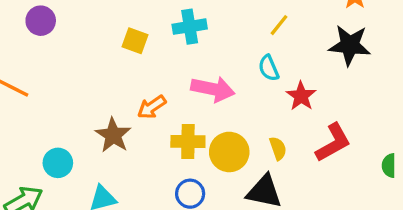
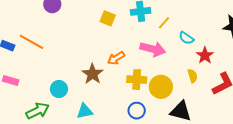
yellow line: (279, 25) -> (164, 23), moved
cyan semicircle: (269, 68) -> (186, 38), turned -35
yellow semicircle: (278, 148) -> (193, 76), moved

